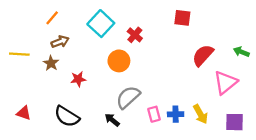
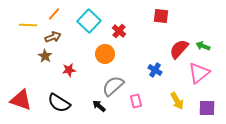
orange line: (52, 18) -> (54, 14), moved
green arrow: (241, 52) -> (203, 46), moved
yellow line: (19, 54) -> (28, 25), moved
red triangle: (24, 113) -> (21, 100), size x1.6
blue cross: (176, 114) -> (155, 70), moved, turned 32

